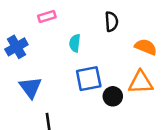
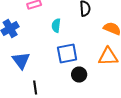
black circle: (113, 96) -> (79, 74), moved

